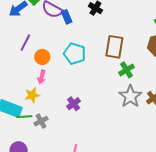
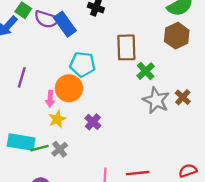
blue rectangle: (67, 17) -> (65, 24), size x1.5
purple line: (25, 43) -> (22, 77), moved
orange circle: (42, 57) -> (69, 88), moved, size x1.5
yellow star: (32, 95) -> (57, 119), moved

